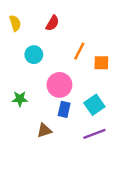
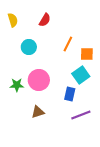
pink circle: (59, 85) -> (39, 80), moved
cyan square: (94, 105) -> (81, 75), moved
blue rectangle: (64, 109) -> (70, 94), moved

